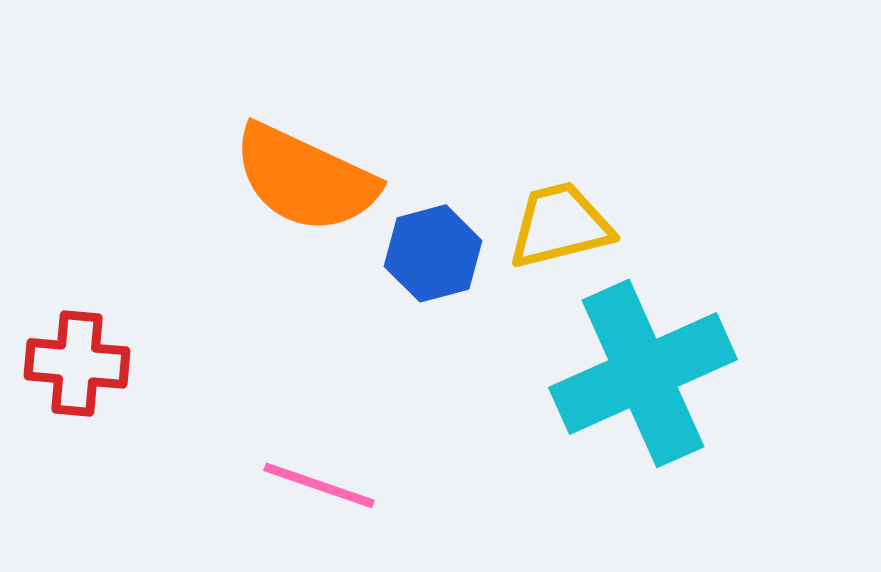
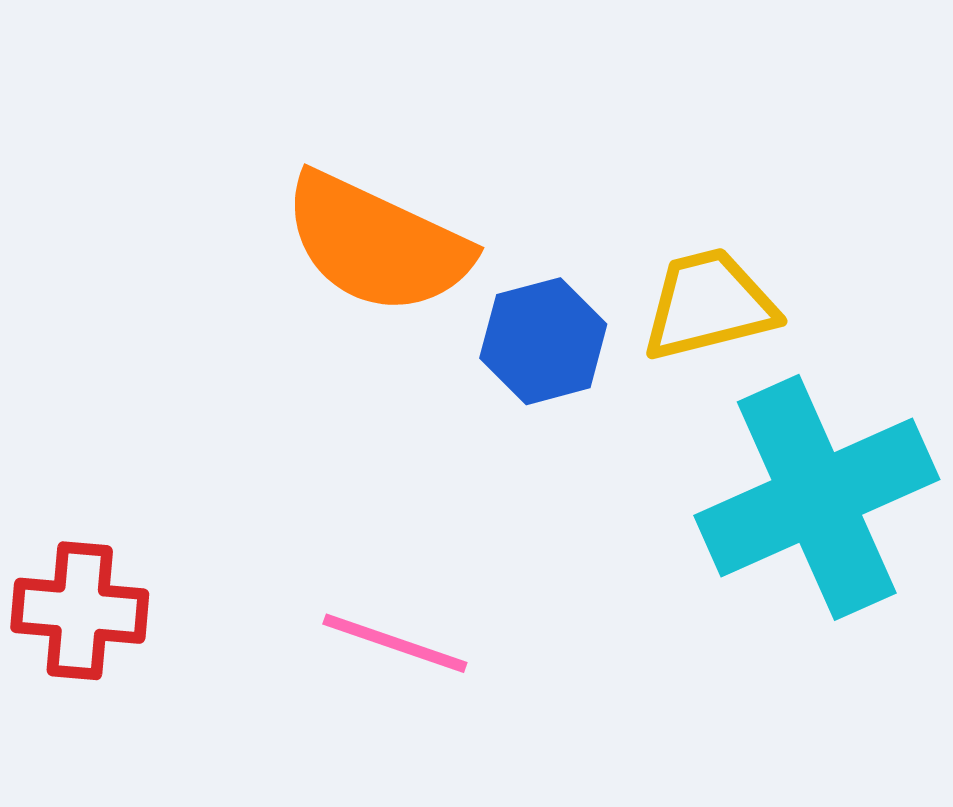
red cross: (77, 363) -> (80, 611), moved

